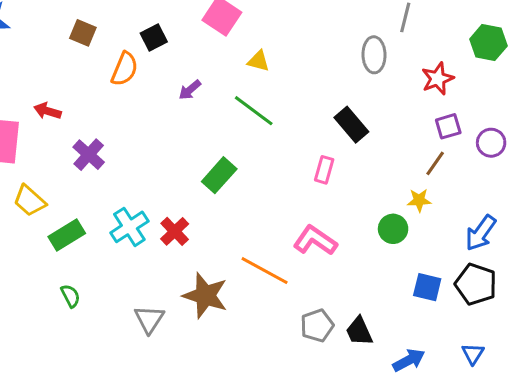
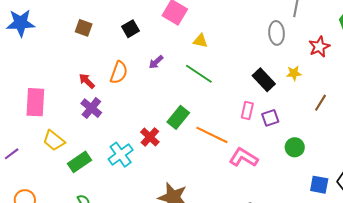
orange semicircle: (124, 69) -> (119, 72), moved
red arrow: (48, 111) -> (87, 81), moved, turned 30
purple square: (448, 126) -> (270, 118), moved
yellow star: (419, 200) -> (294, 73), moved
red cross: (175, 231) -> (150, 137), moved
orange line: (265, 271) -> (212, 135), moved

